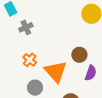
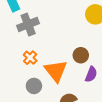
gray cross: (26, 27) -> (28, 24), size x1.5

